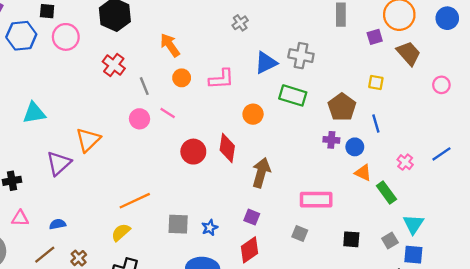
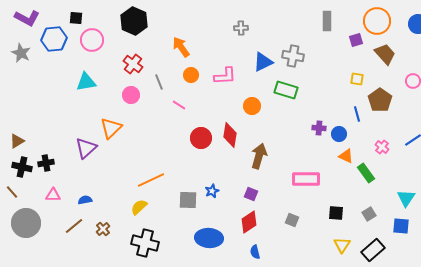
gray cross: (240, 23) -> (241, 28), turned 32
brown pentagon: (342, 107) -> (380, 100), moved
cyan triangle: (34, 113) -> (86, 82), moved
pink circle: (139, 119) -> (131, 95), moved
cyan triangle: (413, 224) -> (406, 198), moved
blue star: (210, 228) -> (212, 191), moved
gray square: (300, 233) -> (292, 220), moved
blue square: (413, 255) -> (401, 226), moved

